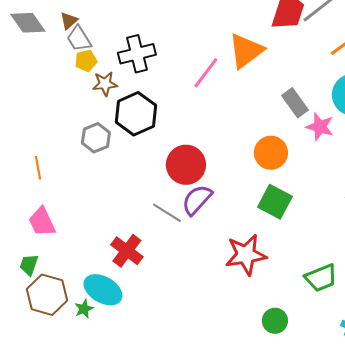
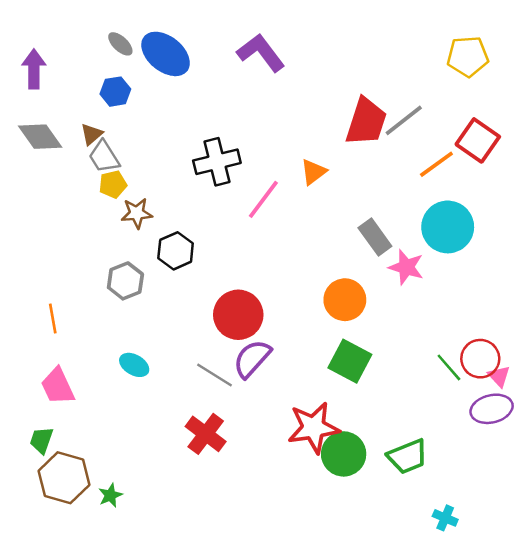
orange triangle: (246, 51) -> (313, 172), size x0.6
black cross: (137, 54) -> (217, 162), moved
black hexagon: (136, 114) -> (176, 251), size x0.7
red cross: (127, 251) -> (206, 434), moved
cyan ellipse: (103, 290) -> (134, 365), moved, size x0.6
green circle: (275, 321) -> (344, 454), moved, size x1.4

